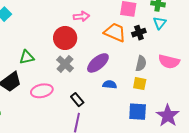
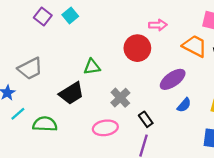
gray cross: (65, 64) -> (120, 98), moved
blue semicircle: (110, 85) -> (184, 105), turned 120
pink ellipse: (42, 91) -> (105, 128), moved

